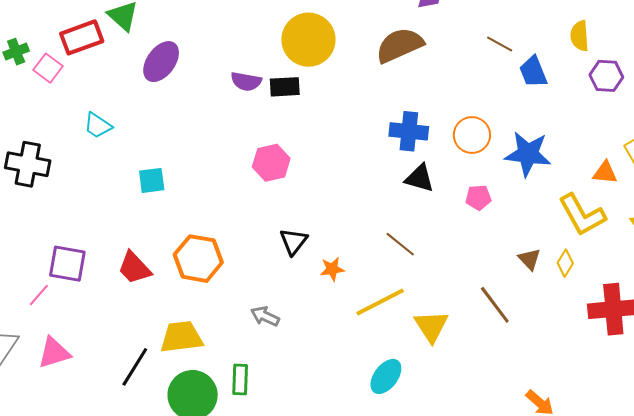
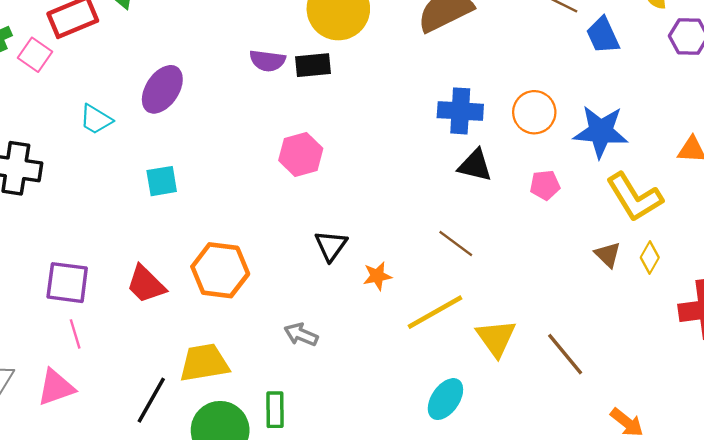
purple ellipse: (161, 62) -> (162, 89), moved
yellow L-shape: (582, 215) -> (634, 197), moved
pink line: (39, 295) -> (75, 334), moved, turned -55
brown line: (495, 305) -> (565, 354), moved

